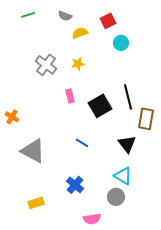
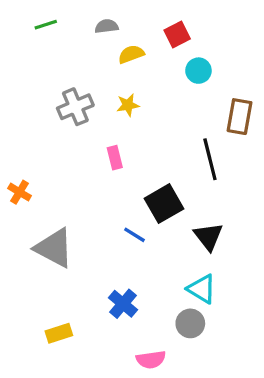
gray semicircle: (65, 16) -> (107, 26), turned 152
gray cross: (46, 65) -> (75, 107), turned 30
black square: (100, 106) -> (164, 204), moved
brown rectangle: (146, 119) -> (240, 117), moved

